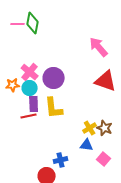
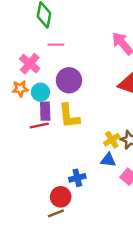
pink line: (18, 24) -> (56, 45), moved
pink cross: (30, 72) -> (30, 64), moved

